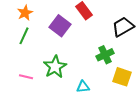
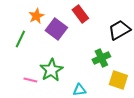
orange star: (25, 13) -> (36, 16), moved
pink line: (26, 77) -> (30, 80), moved

